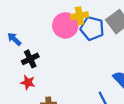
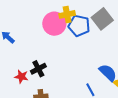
black cross: (30, 59) -> (38, 69), moved

